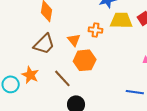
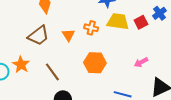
orange hexagon: (85, 60) -> (95, 63), moved

